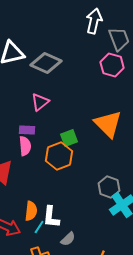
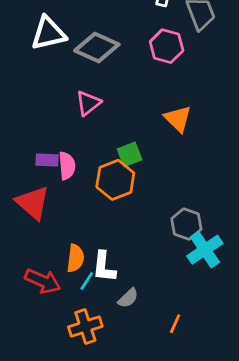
pink hexagon: (112, 65) -> (167, 46), moved
orange triangle: (108, 124) -> (178, 119), moved, size x0.7
purple rectangle: (27, 130) -> (47, 160), moved

